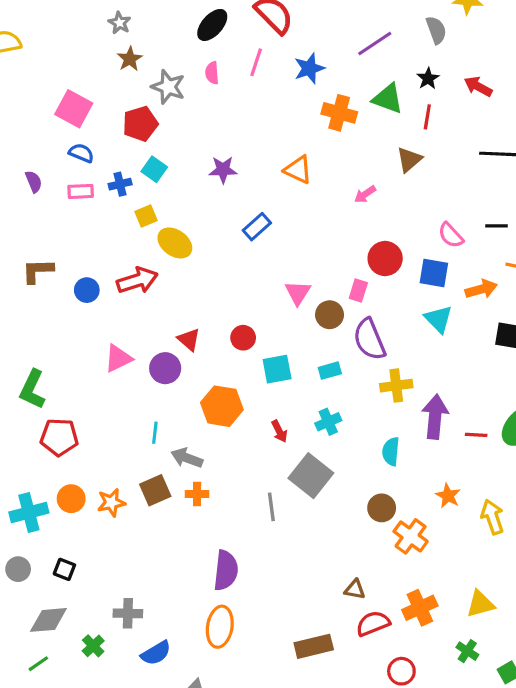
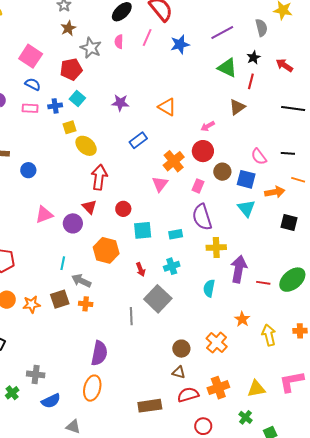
orange cross: (339, 113) -> (174, 161), moved, turned 30
red circle: (385, 259) -> (203, 151), moved
red arrow: (137, 280) -> (99, 177), moved, turned -70
brown circle: (330, 315) -> (222, 172), moved
brown circle: (382, 508) -> (181, 349), moved

